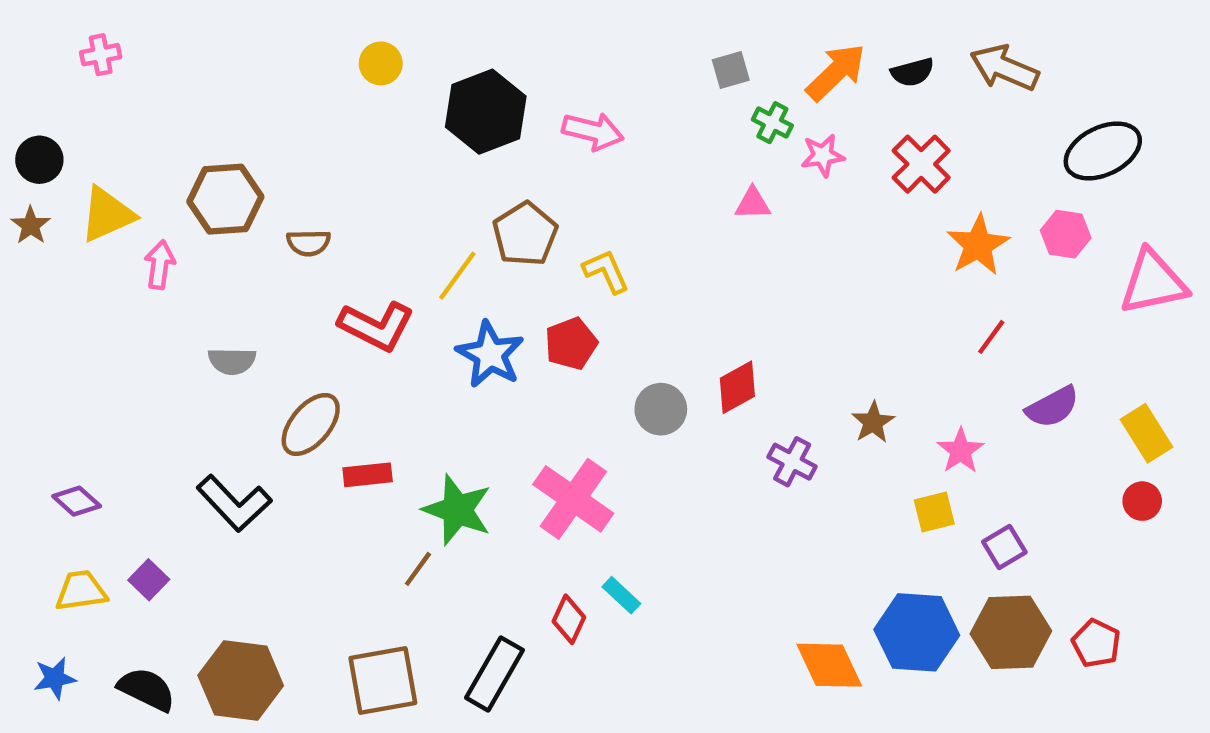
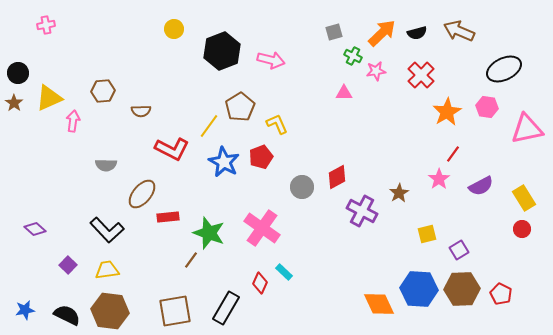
brown hexagon: (225, 199) -> (103, 91), size x0.7
pink star: (961, 451) -> (439, 179), moved
purple cross: (792, 462) -> (362, 211), size x1.4
yellow trapezoid: (81, 591) -> (107, 270), moved

